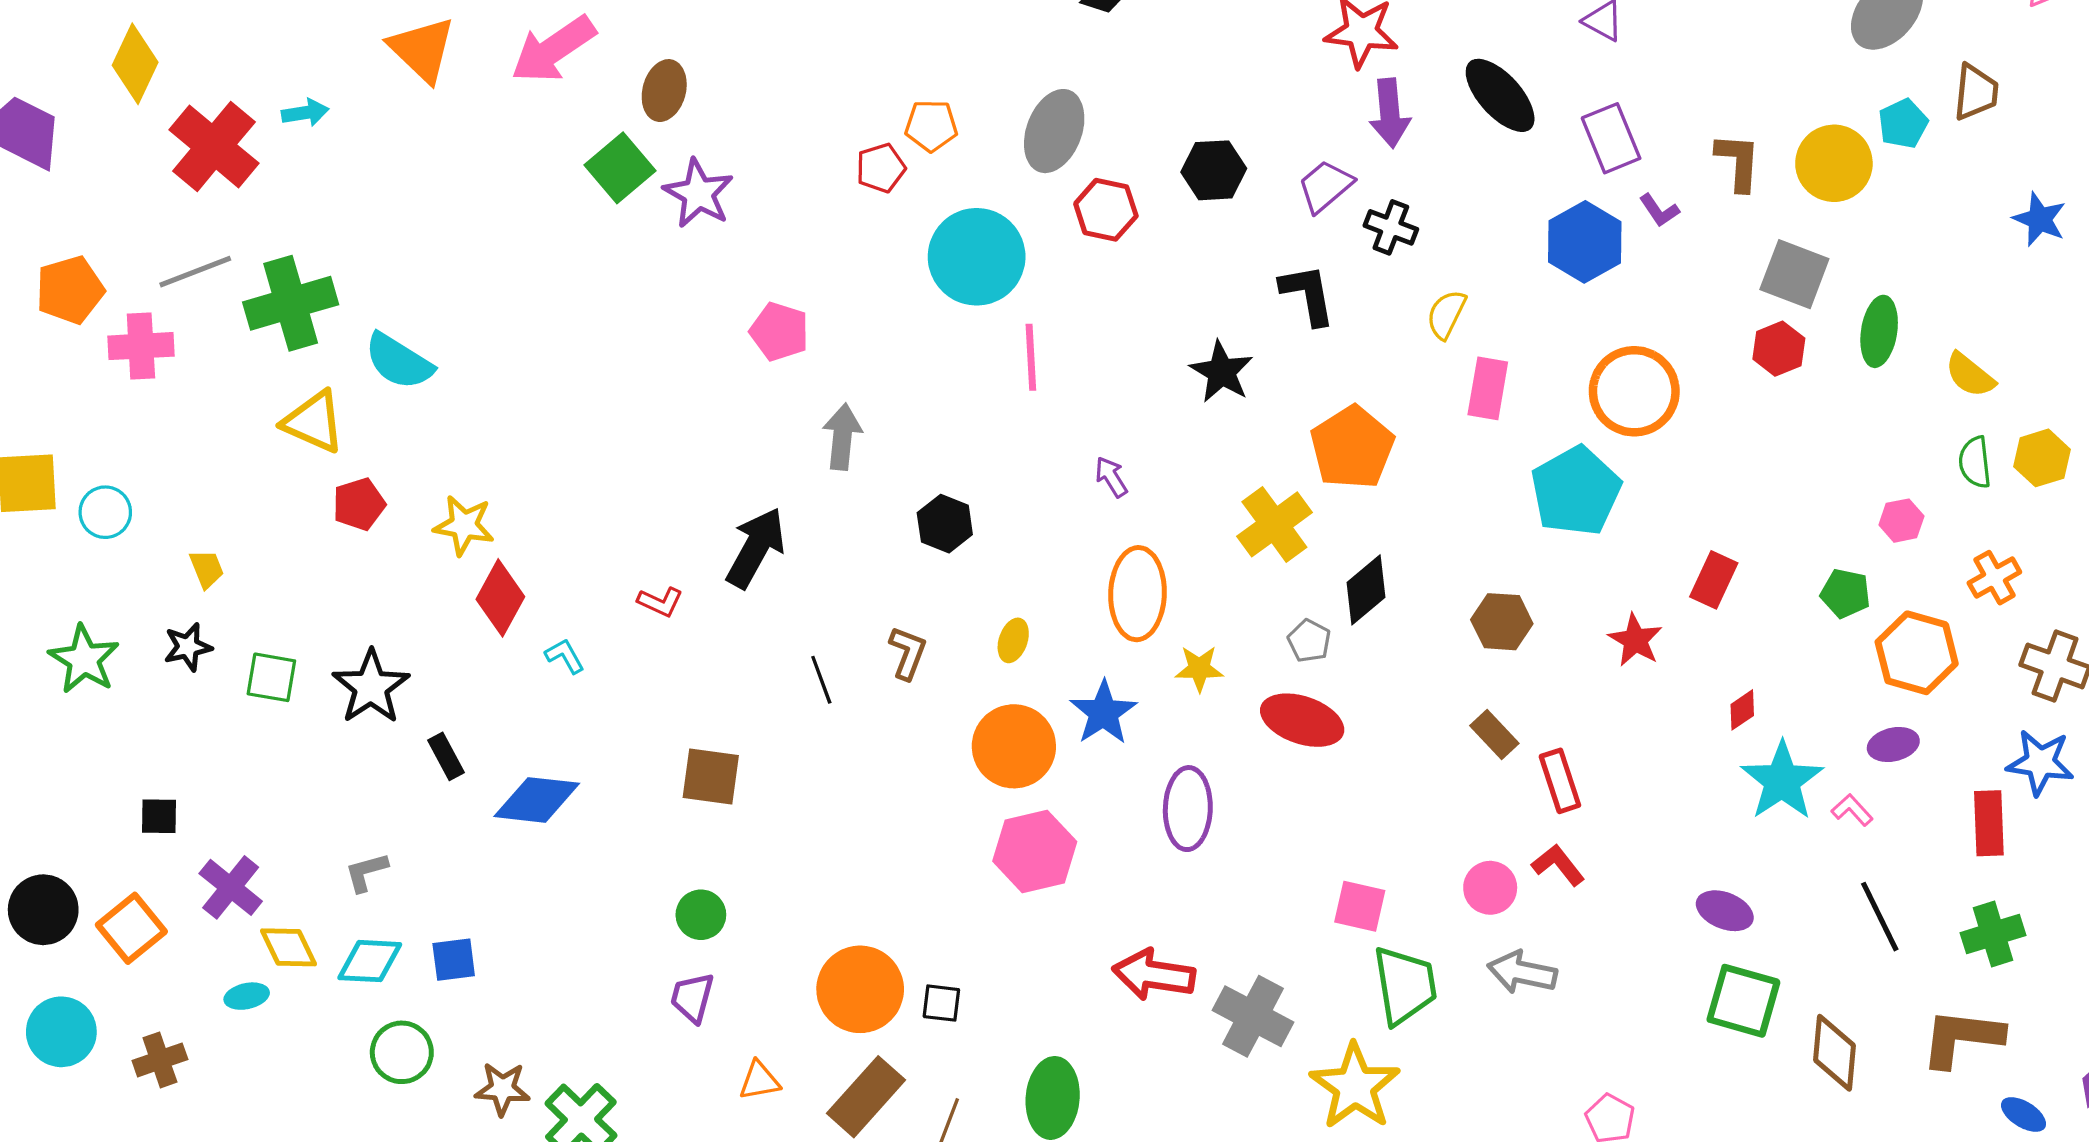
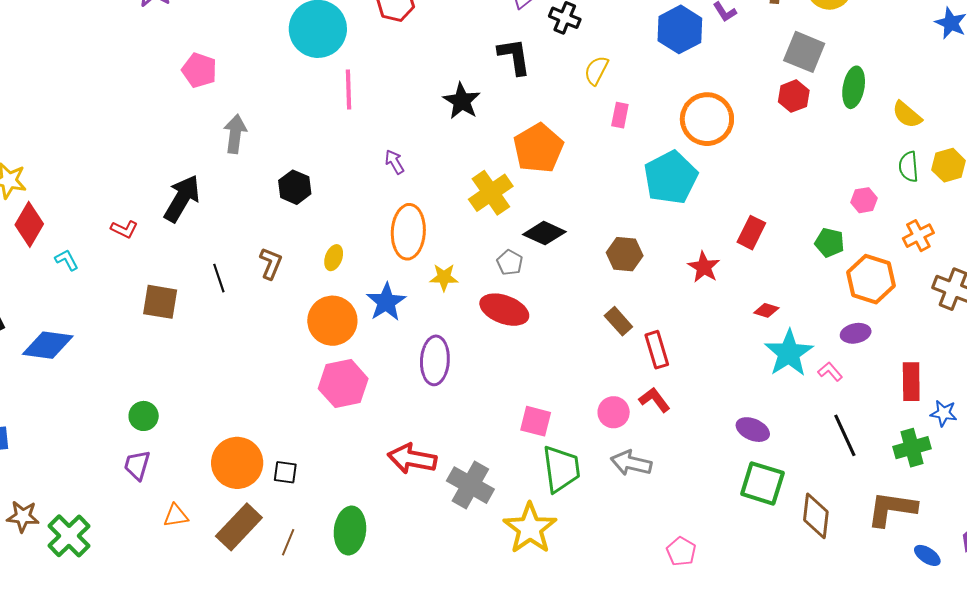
pink rectangle: (1488, 388) -> (620, 115), size x0.7
black diamond: (1366, 590) -> (544, 233), turned 63
red diamond: (1742, 710) -> (766, 310), turned 50
blue star: (2040, 762) -> (944, 413), moved, size x0.7
brown square: (711, 776) -> (160, 302), moved

